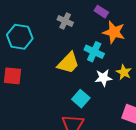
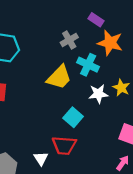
gray cross: (65, 21) -> (69, 40), moved, turned 35

